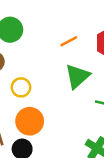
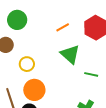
green triangle: (77, 76) -> (70, 54), turned -35

